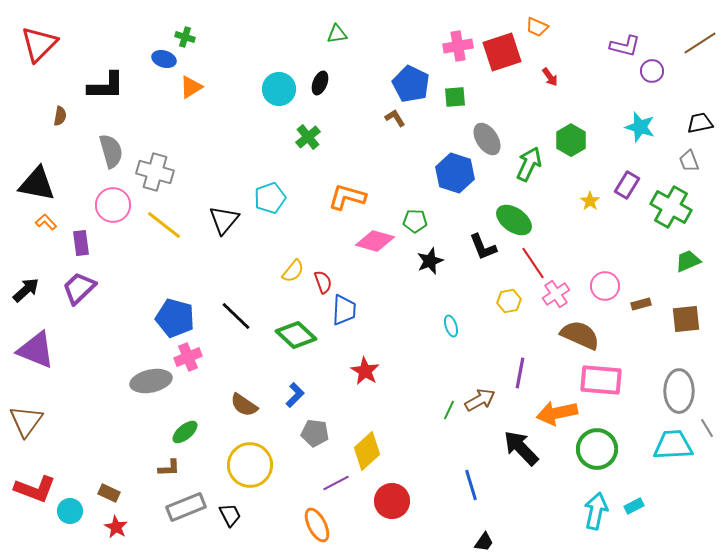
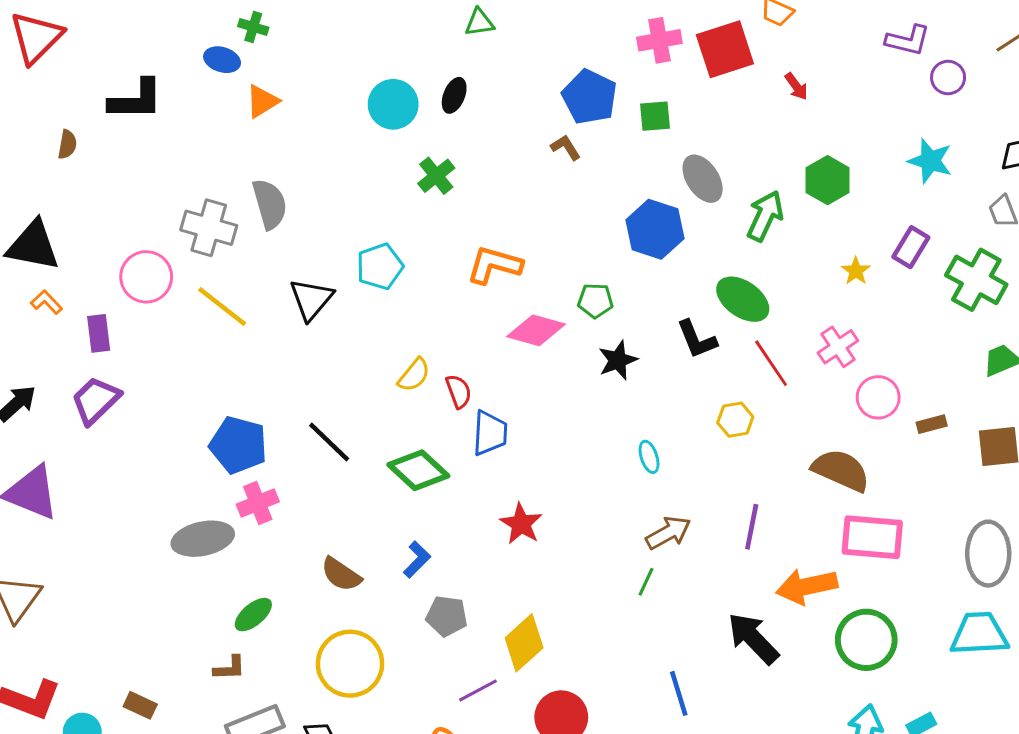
gray semicircle: (111, 151) -> (270, 204), moved
pink cross: (556, 294) -> (838, 347), moved
brown arrow: (480, 400) -> (668, 533), moved

